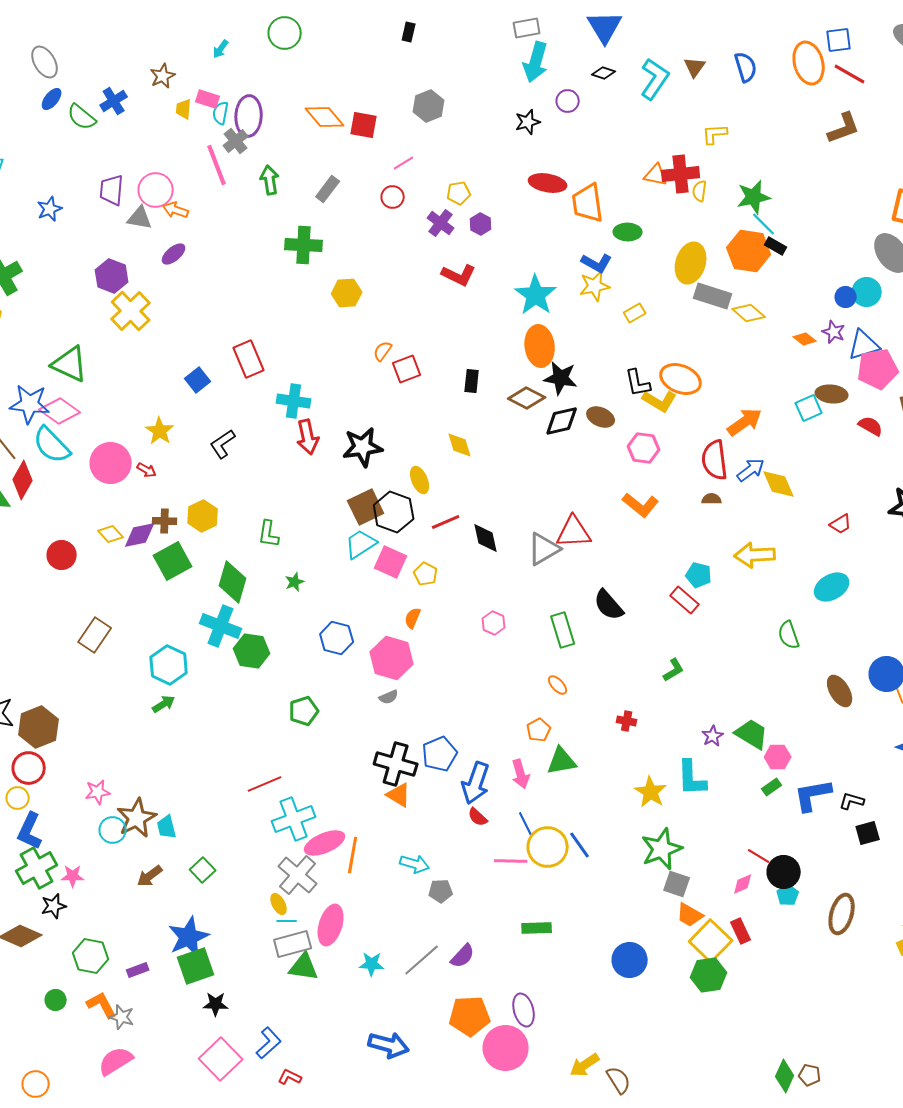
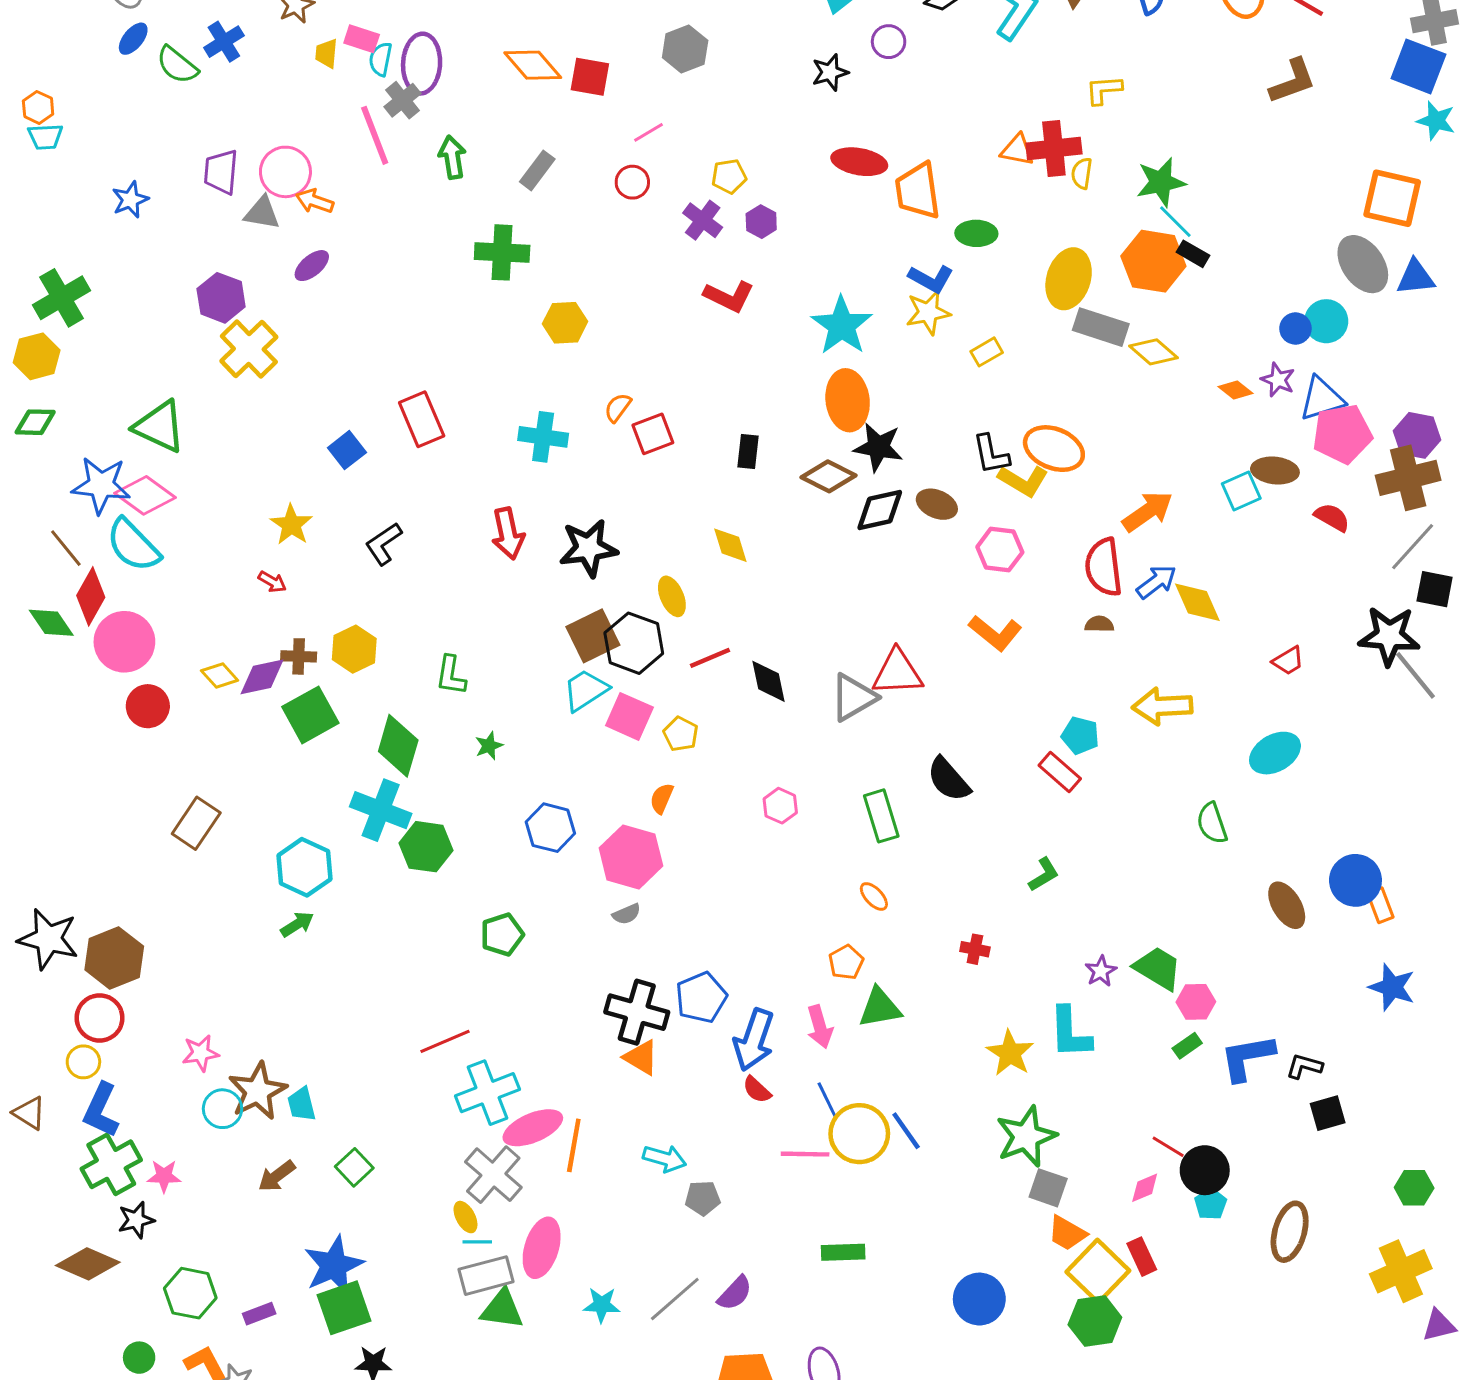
cyan cross: (294, 401) -> (543, 437), moved
pink circle: (111, 463) -> (124, 642), moved

